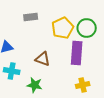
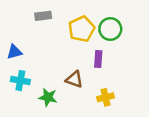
purple rectangle: (77, 53) -> (98, 59), size x0.6
brown triangle: (43, 59) -> (74, 79), moved

